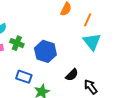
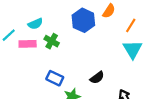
blue hexagon: (45, 51) -> (83, 20), moved
black semicircle: (72, 75) -> (97, 78), moved

